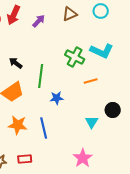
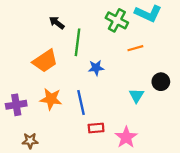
black arrow: (16, 63) -> (57, 23), moved
red rectangle: (25, 159) -> (96, 128), moved

